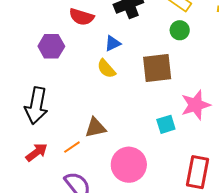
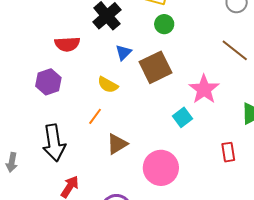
blue triangle: (113, 43) -> (123, 53), moved
orange line: (72, 147) -> (95, 116), moved
red rectangle: (198, 172) -> (228, 152), size x0.6

